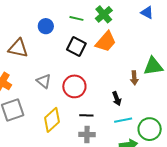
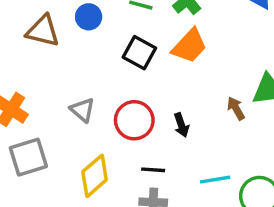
brown triangle: (18, 48) -> (43, 31), moved
brown arrow: (134, 78) -> (236, 108), turned 152
black arrow: (117, 99) -> (181, 125), moved

